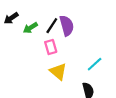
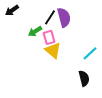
green arrow: (30, 28) -> (35, 31), moved
yellow triangle: (58, 72) -> (53, 50), moved

